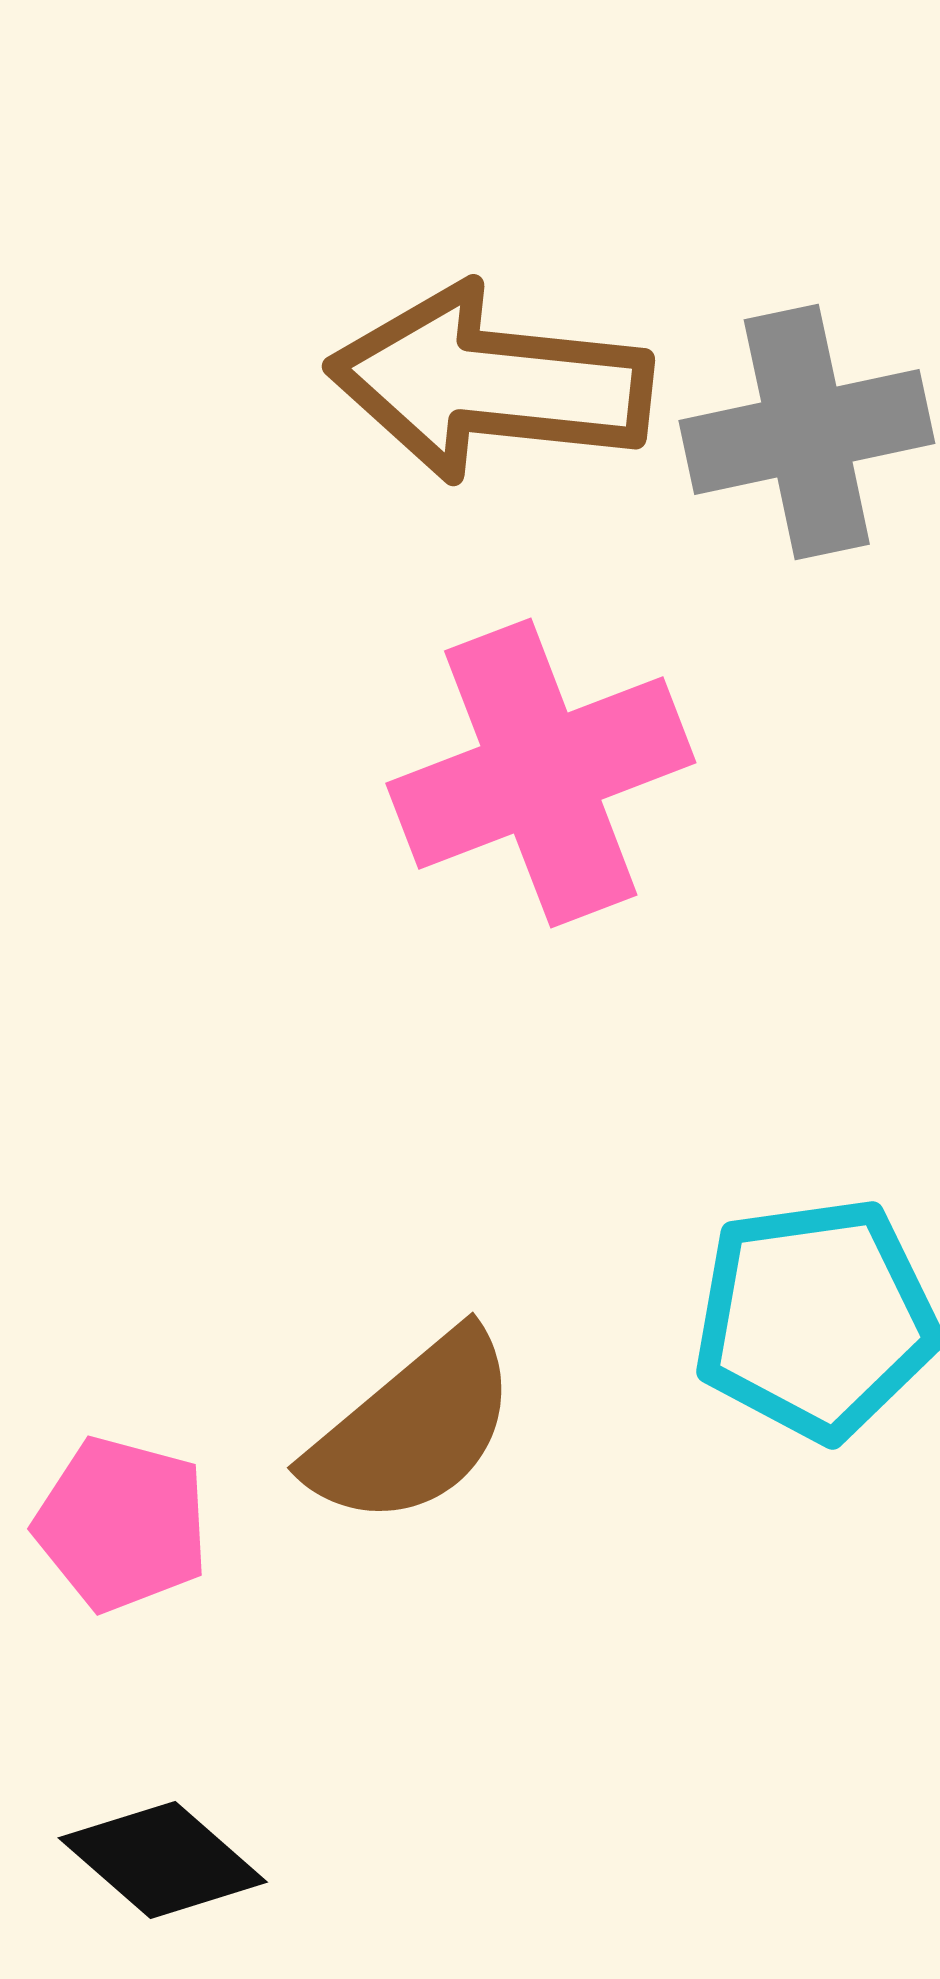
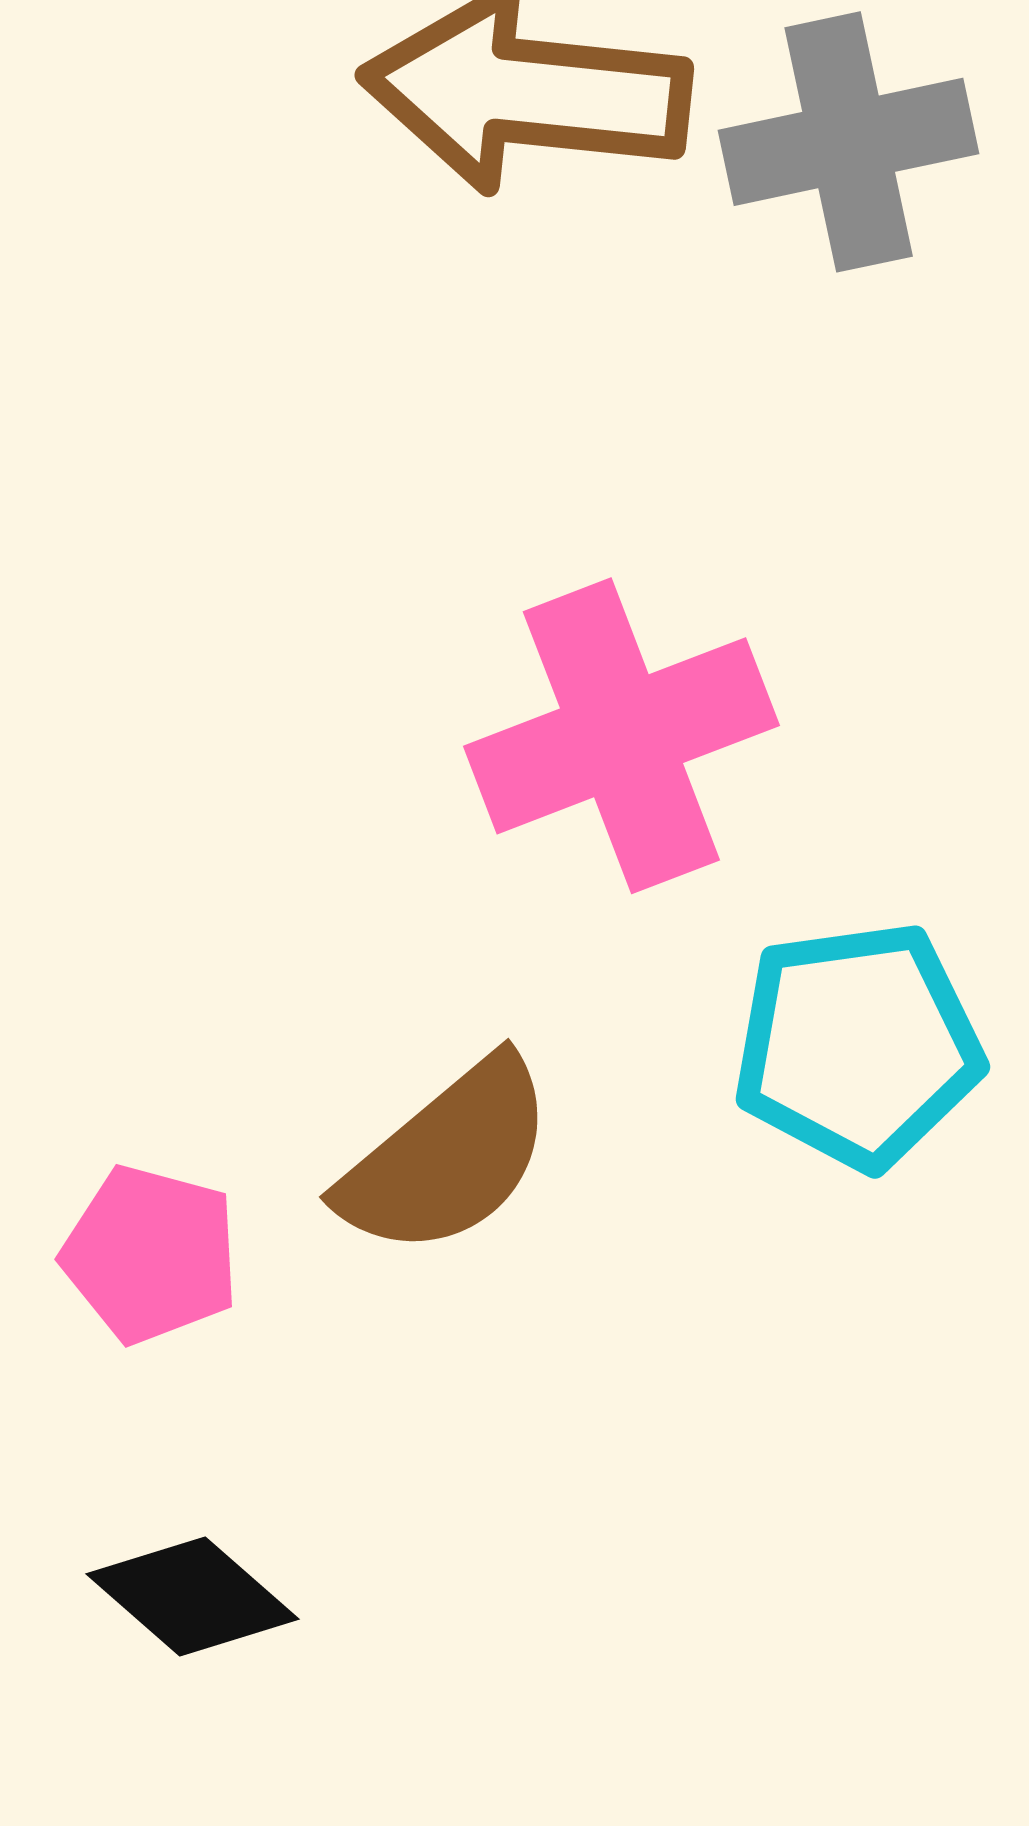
pink cross: (541, 773) -> (621, 736), moved

